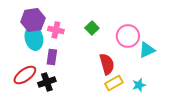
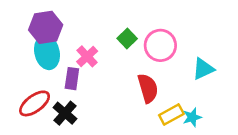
pink cross: (56, 30) -> (87, 56), moved, turned 35
pink circle: (128, 36) -> (160, 45), moved
black cross: (47, 82) -> (65, 113), turned -30
yellow rectangle: (114, 83) -> (171, 115), moved

